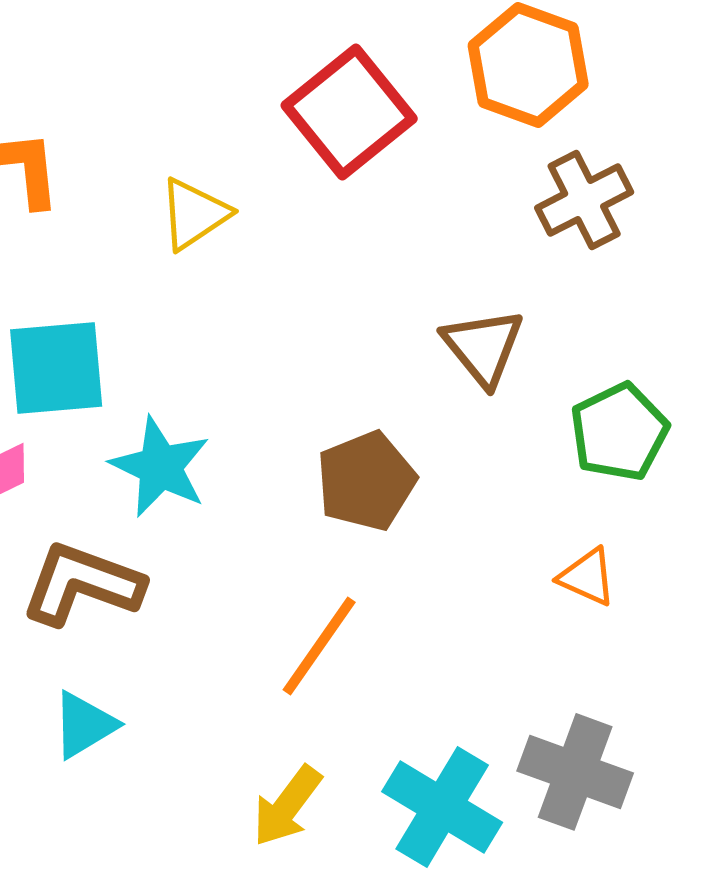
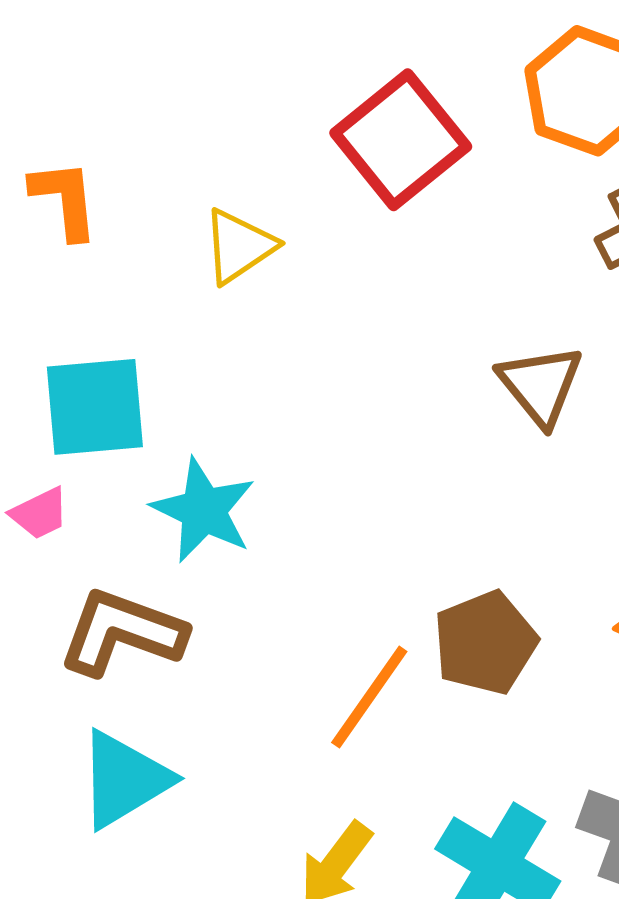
brown pentagon: (366, 481) -> (485, 643), moved
cyan triangle: (84, 725) -> (124, 779), size x1.4

